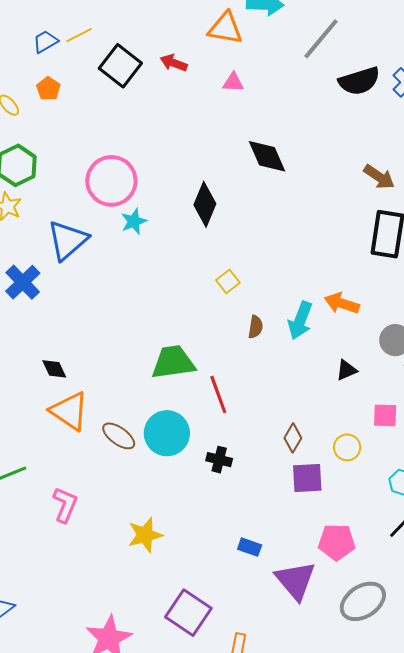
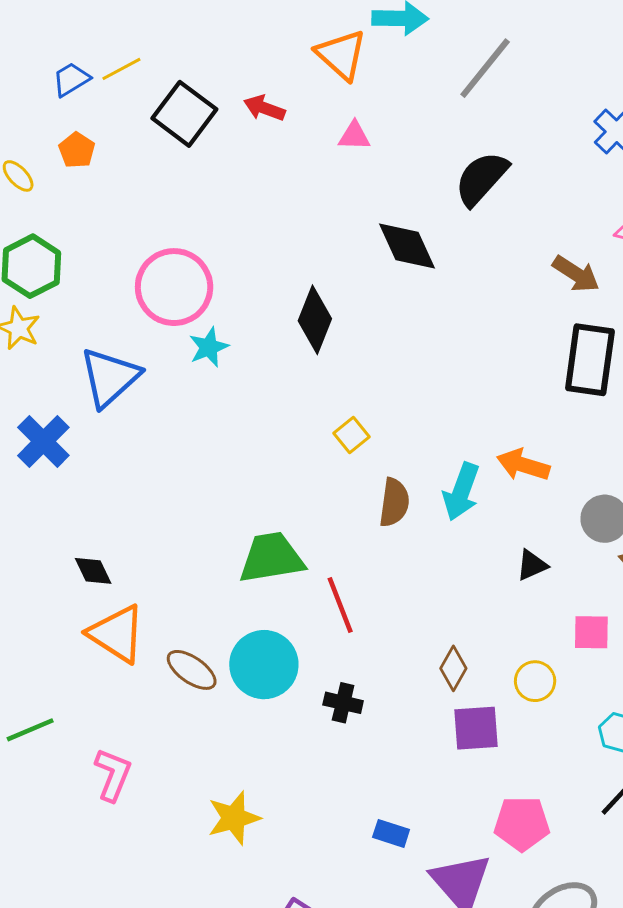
orange triangle: (225, 28) -> (341, 55), turned 33
black semicircle: (359, 81) -> (481, 179), moved, turned 150
brown semicircle: (255, 327) -> (394, 502), size x1.4

